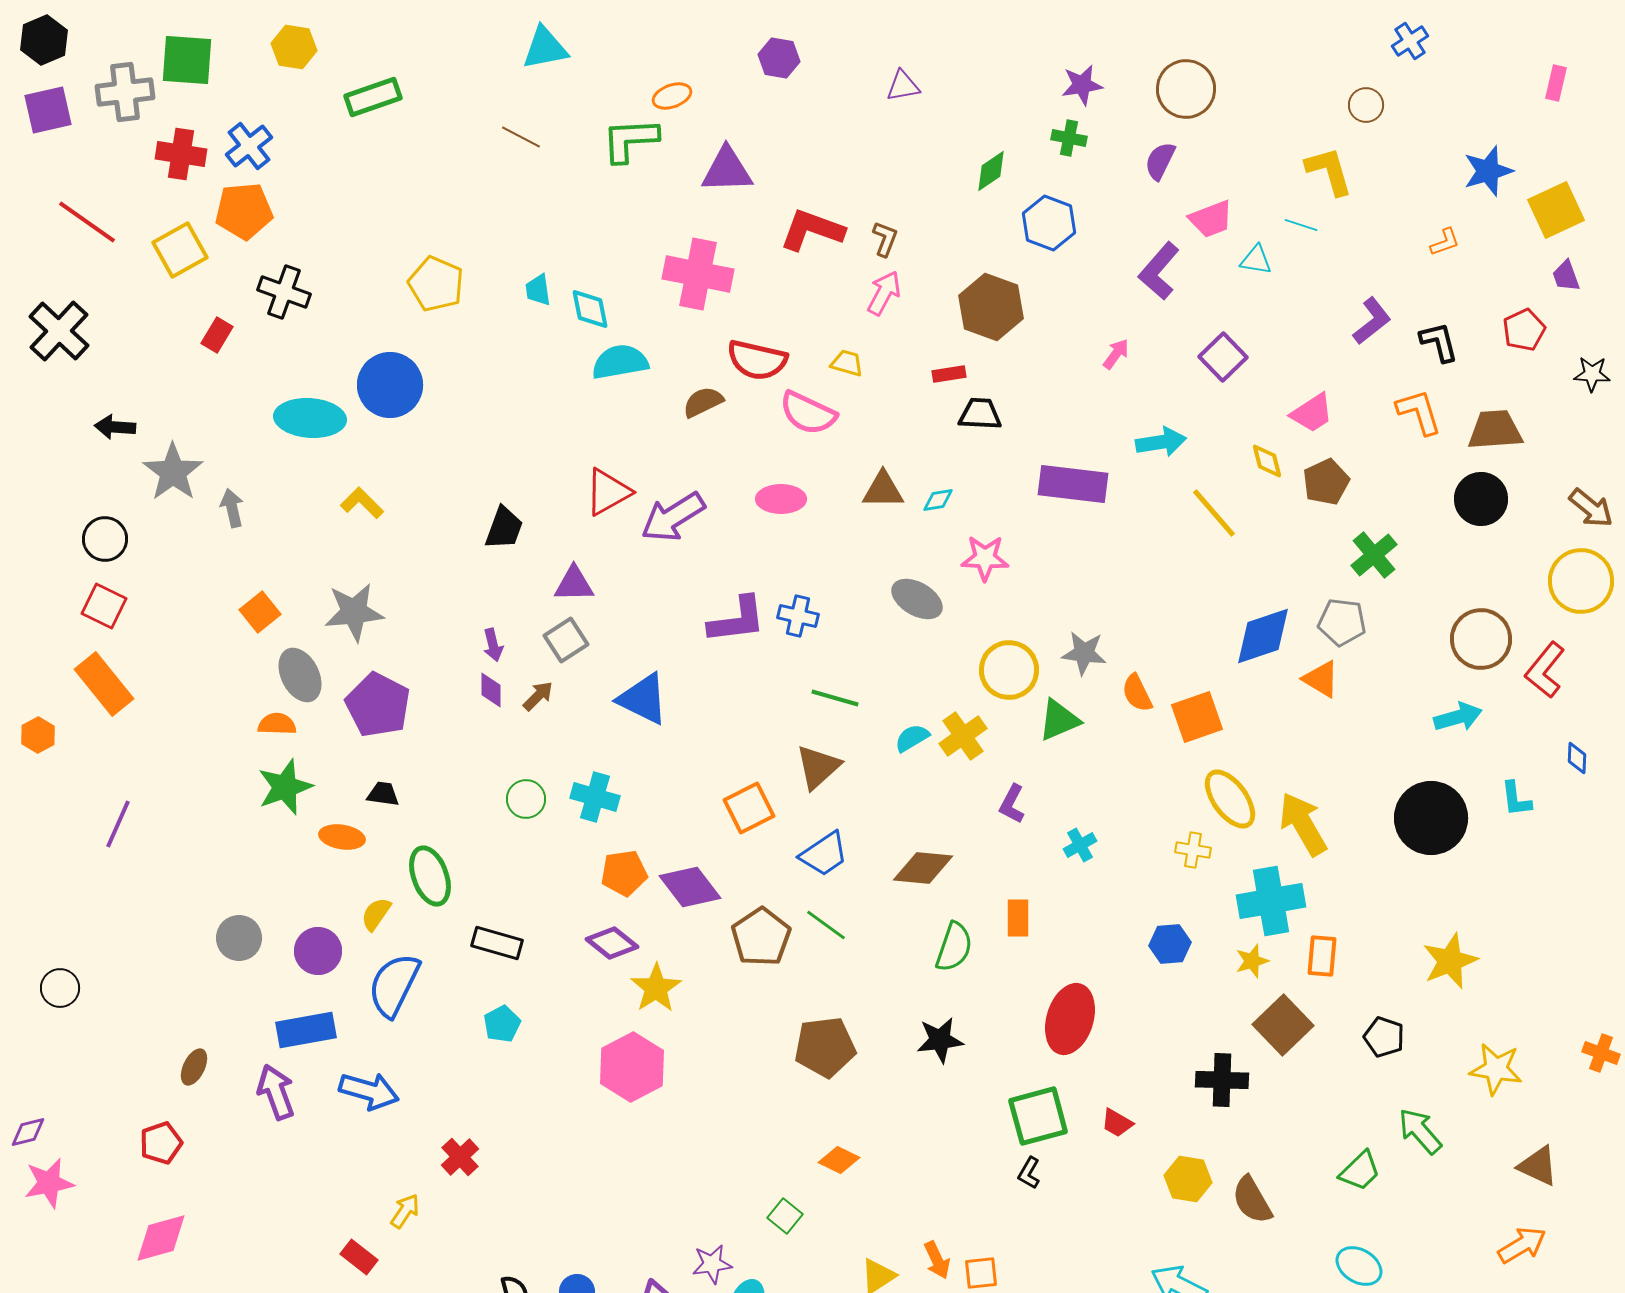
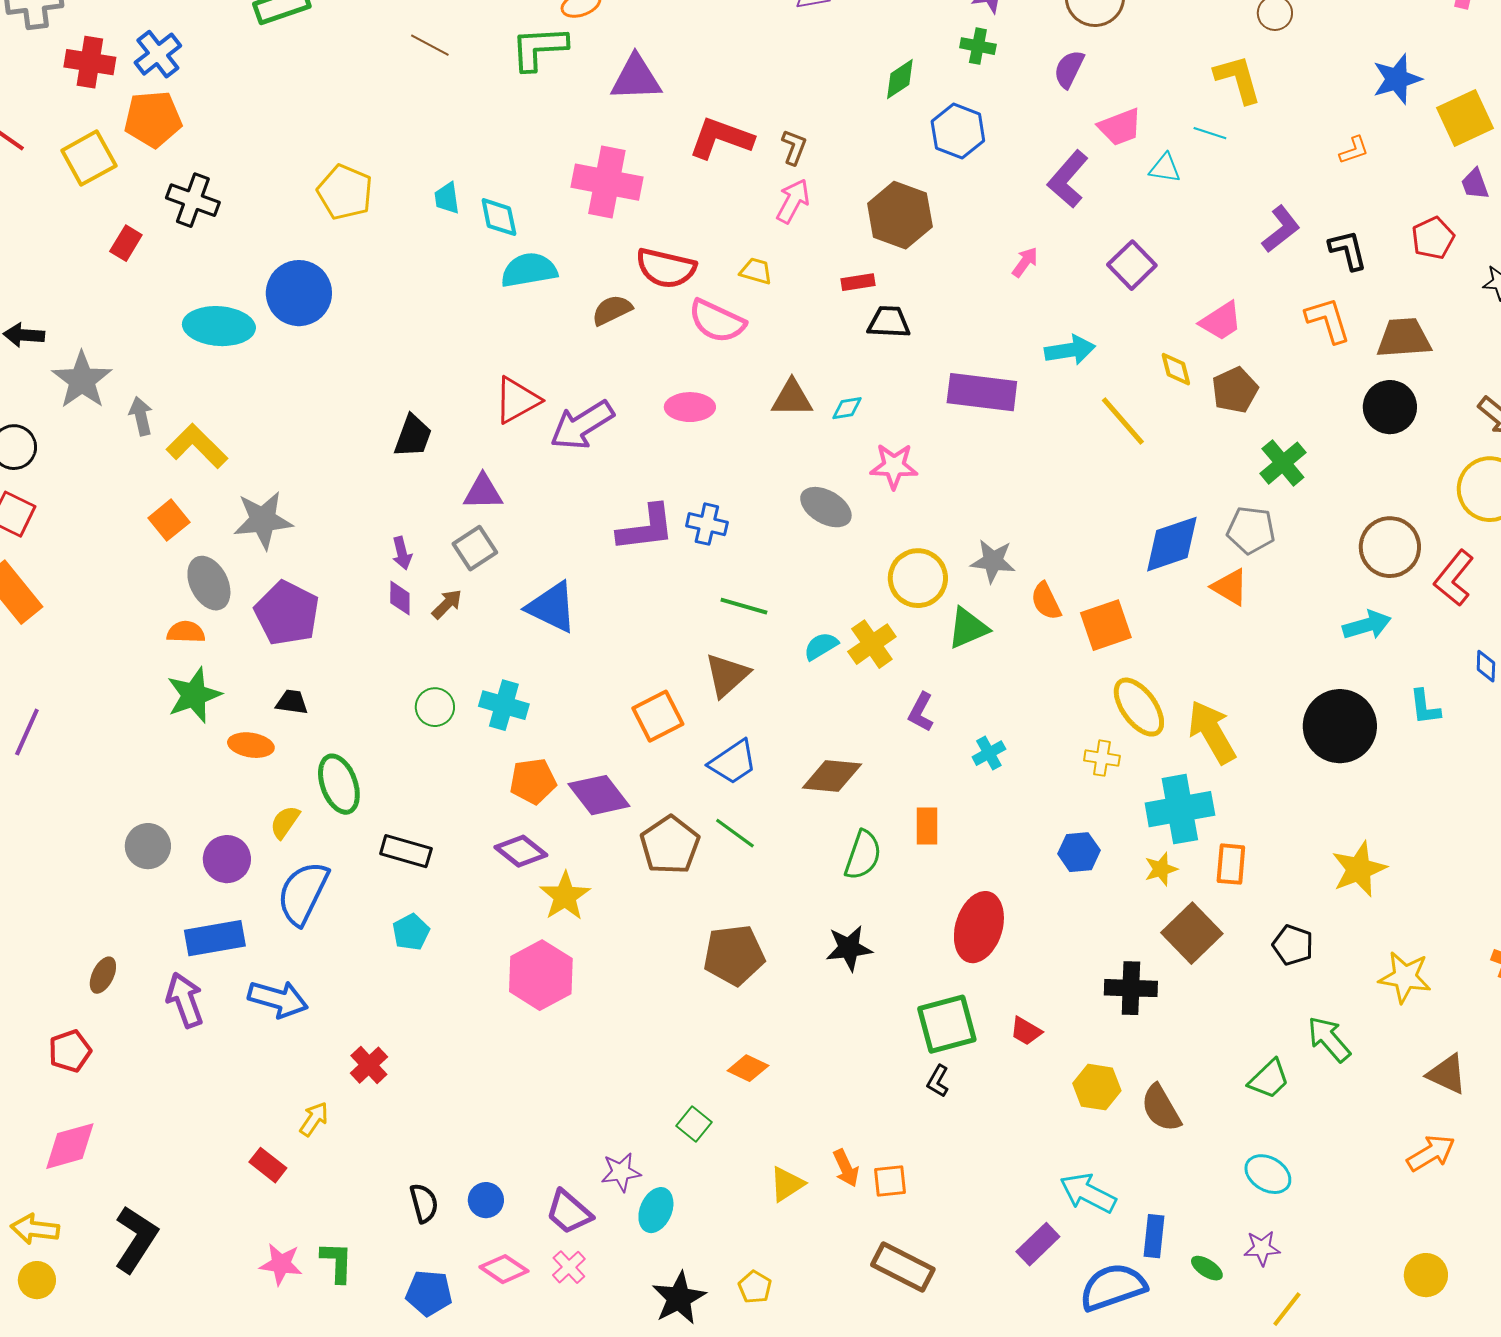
yellow L-shape: (362, 503) -> (197, 446), moved, size x1.4

